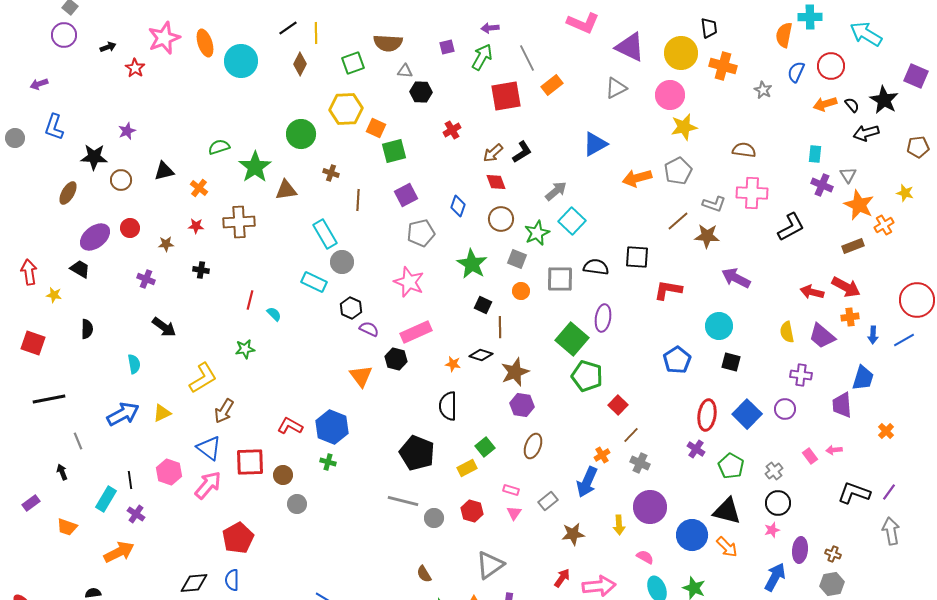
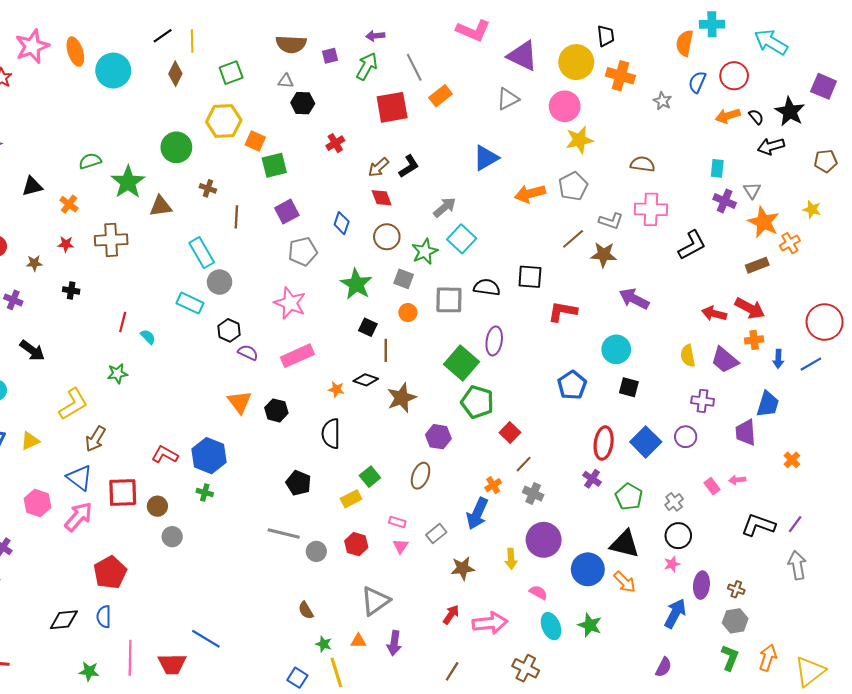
brown semicircle: (388, 43) -> (291, 44), moved
black hexagon: (396, 359) -> (276, 410), moved
purple hexagon: (522, 405) -> (438, 437), moved
black pentagon: (417, 453) -> (298, 483), size x0.7

